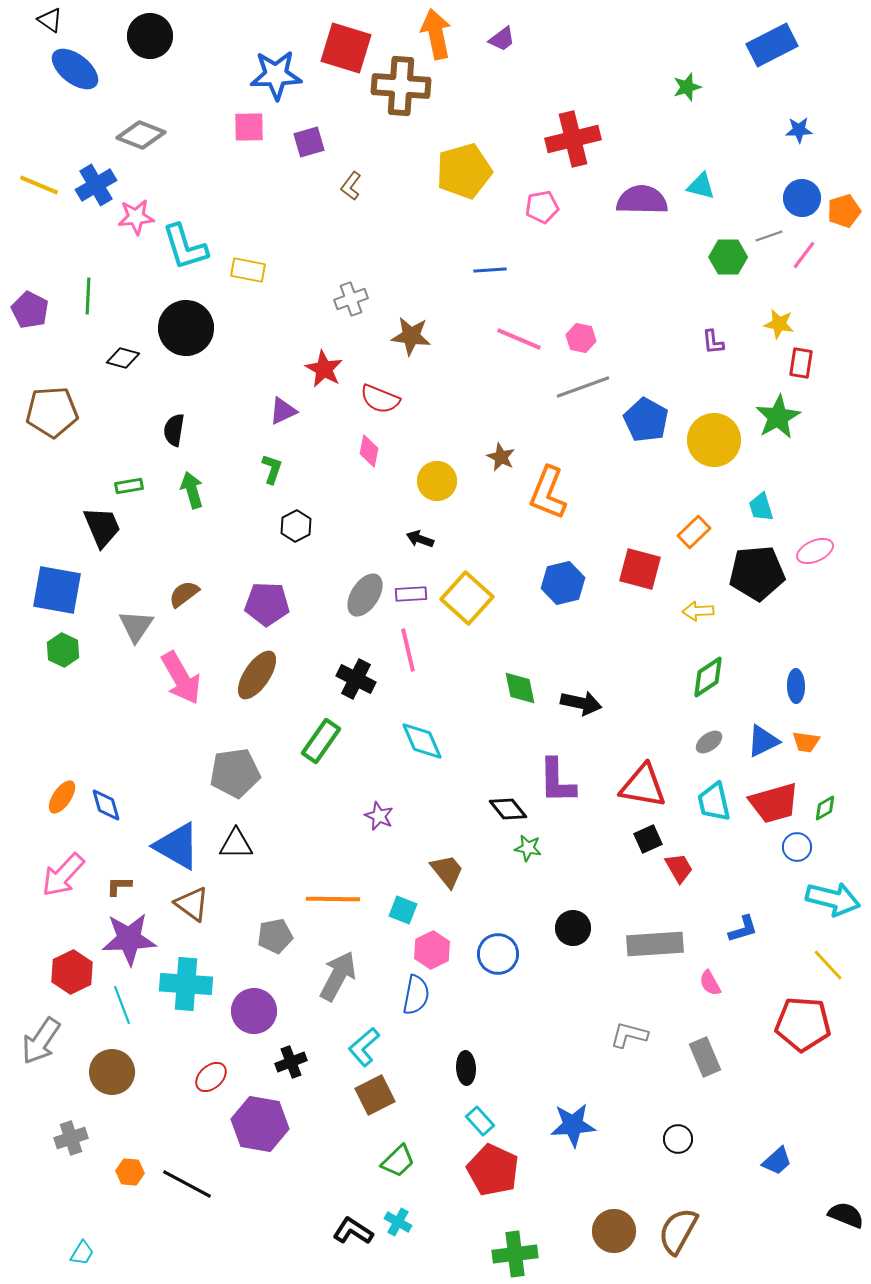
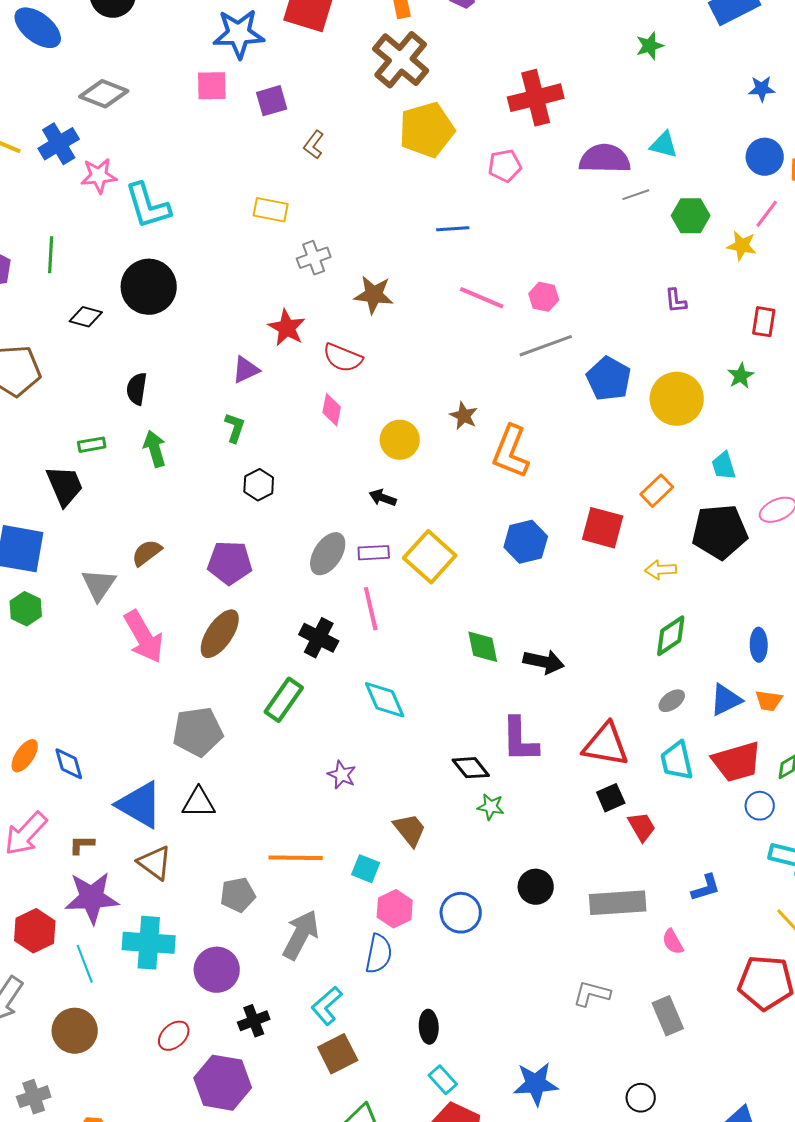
brown cross: (401, 86) -> (401, 60), moved, turned 36
gray line: (769, 236) -> (636, 195), moved
yellow rectangle: (248, 270) -> (271, 210), moved
yellow star: (779, 324) -> (742, 246), moved
green star: (778, 417) -> (741, 376), size x0.6

